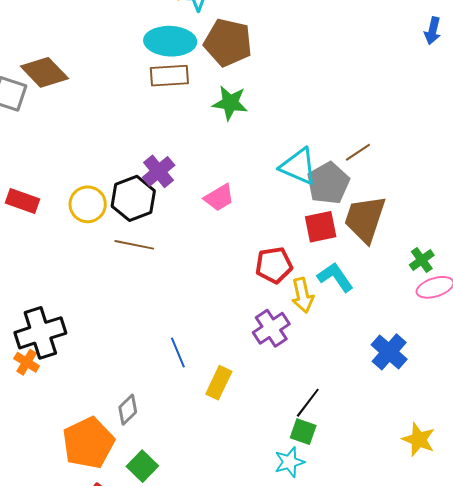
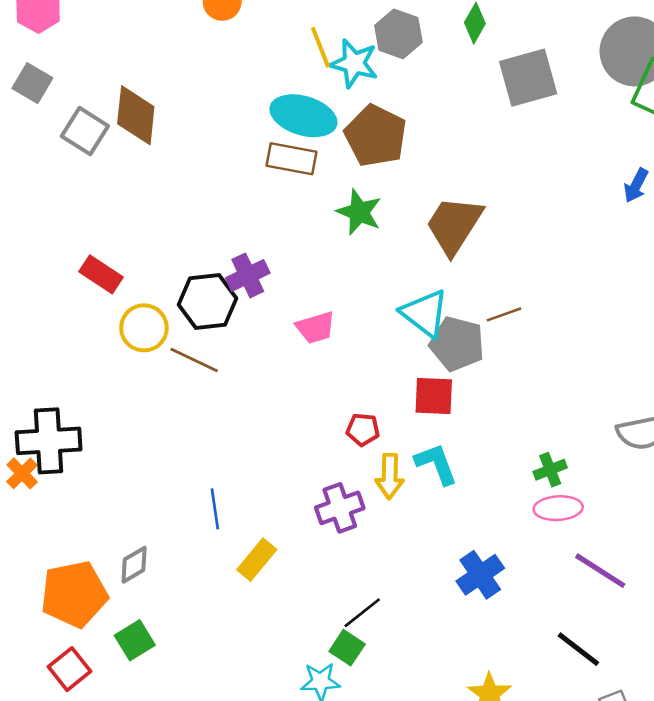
brown diamond: (44, 72) -> (136, 115), turned 36
gray pentagon: (328, 183) -> (457, 344), turned 30
red rectangle: (22, 201) -> (101, 274), moved
yellow circle: (88, 204) -> (144, 328), moved
brown trapezoid: (365, 219) -> (454, 225), moved
red pentagon: (274, 265) -> (363, 430), size x0.7

